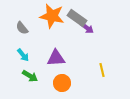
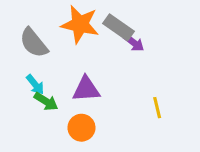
gray semicircle: (22, 28) -> (34, 43), size x1.5
green arrow: (30, 76) -> (46, 101), moved
orange circle: (62, 83) -> (81, 128), moved

